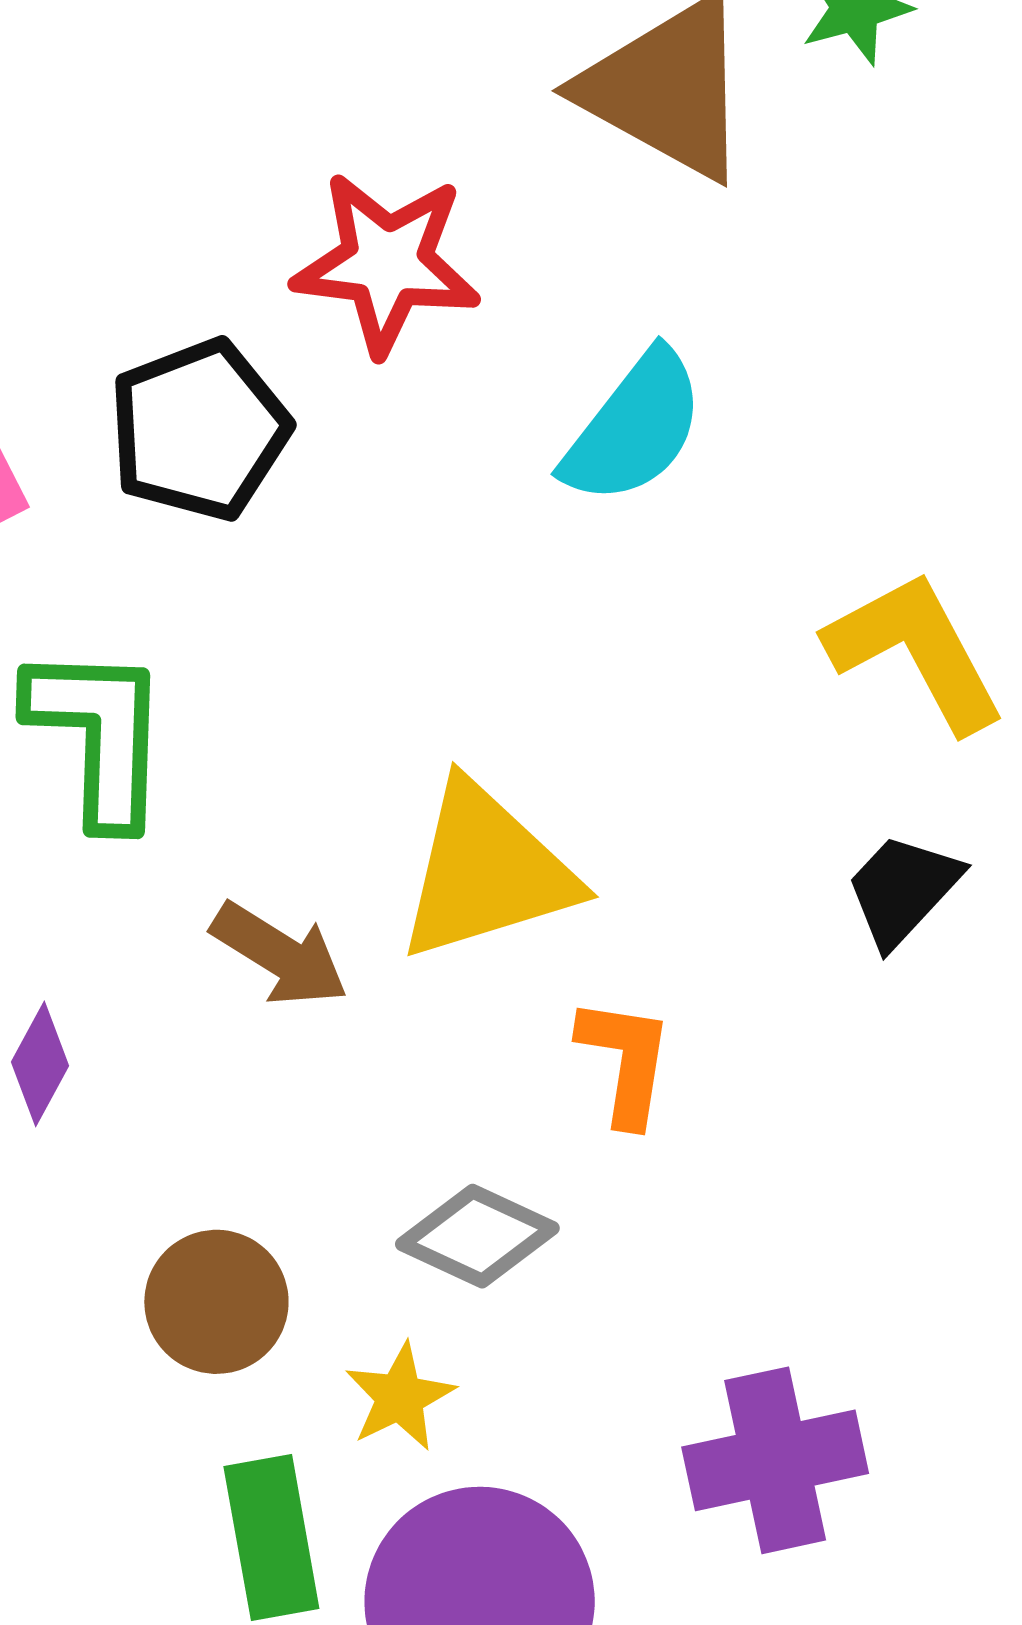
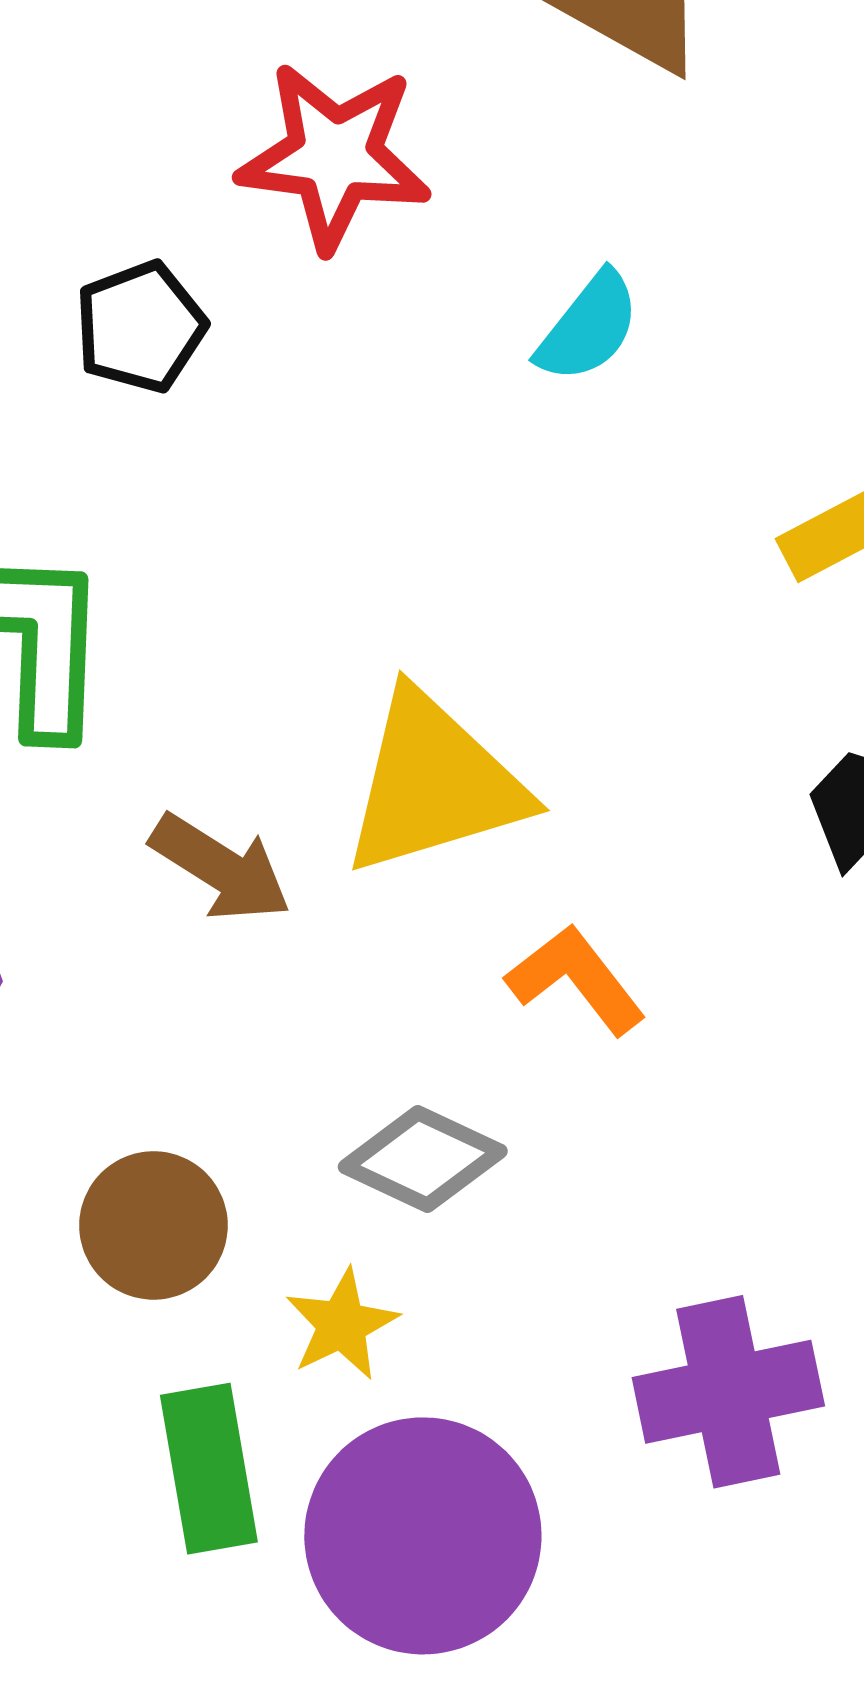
cyan semicircle: (634, 428) -> (588, 327), size x0.7
black pentagon: (199, 430) -> (140, 327), size x0.7
orange L-shape: (625, 1061) -> (576, 980), turned -47

